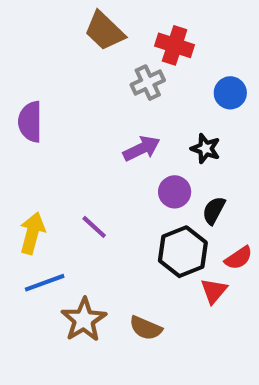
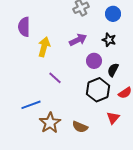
blue circle: (230, 93) -> (113, 14), moved
yellow arrow: (32, 233) -> (44, 47), moved
red triangle: (214, 291) -> (113, 118), moved

